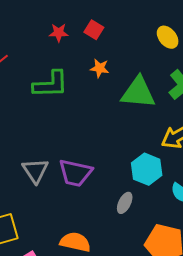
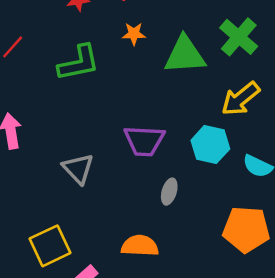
purple trapezoid: (75, 173) -> (144, 141), moved
gray ellipse: (125, 203) -> (169, 192), moved

